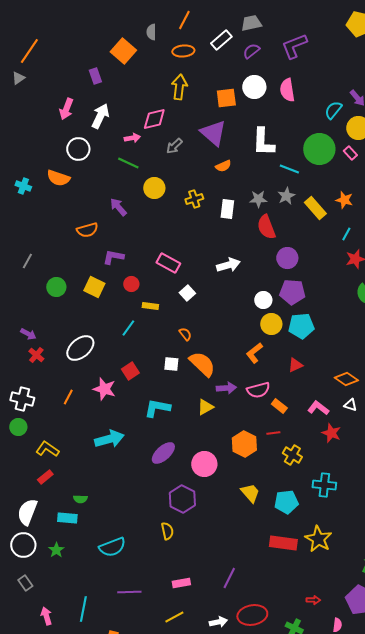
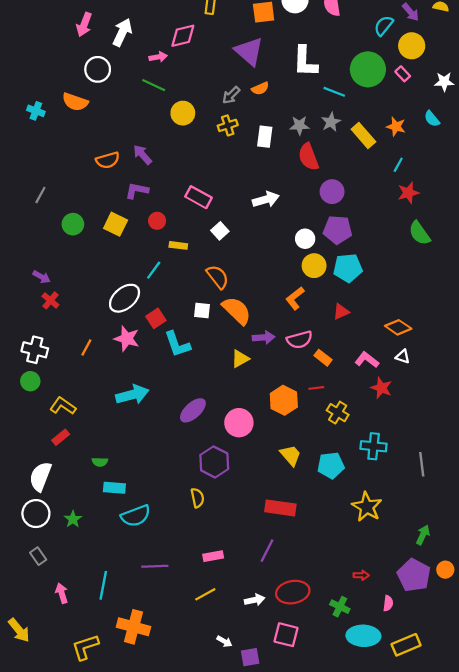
gray arrow: (174, 146) -> (231, 95), moved
purple arrow: (118, 207) -> (142, 155), moved
orange semicircle: (185, 334) -> (218, 277), size x1.6
white ellipse: (80, 348) -> (125, 298), moved
cyan L-shape: (157, 408) -> (177, 344), moved, turned -120
cyan rectangle: (67, 518) -> (114, 488), moved
red rectangle: (283, 543) -> (280, 508), moved

